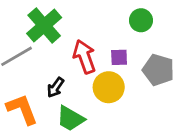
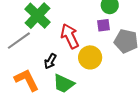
purple square: (119, 57) -> (104, 25), moved

